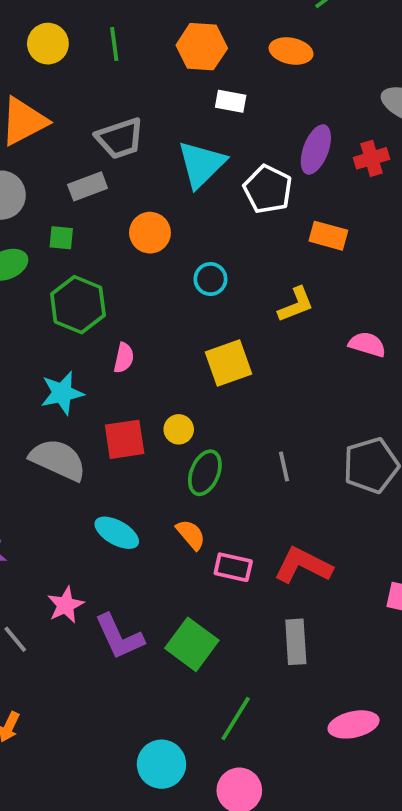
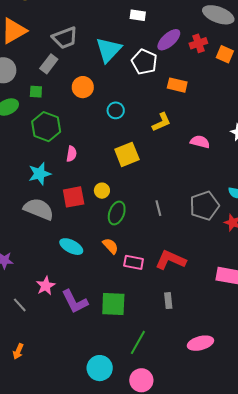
white rectangle: (231, 101) -> (138, 15), moved
purple ellipse: (316, 149) -> (169, 40), turned 30
gray rectangle: (88, 186) -> (49, 64), turned -30
gray rectangle: (296, 642) -> (168, 301), size x0.7
green square: (192, 644) -> (113, 304), turned -32

